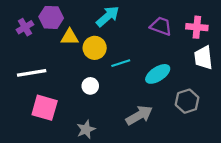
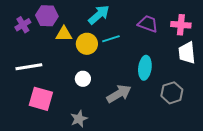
cyan line: (121, 63) -> (111, 39), moved
cyan ellipse: (158, 74) -> (145, 68), turned -50
gray arrow: (139, 115) -> (119, 94), moved

